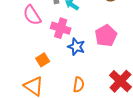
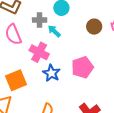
orange square: (43, 60) -> (16, 80), size x1.5

